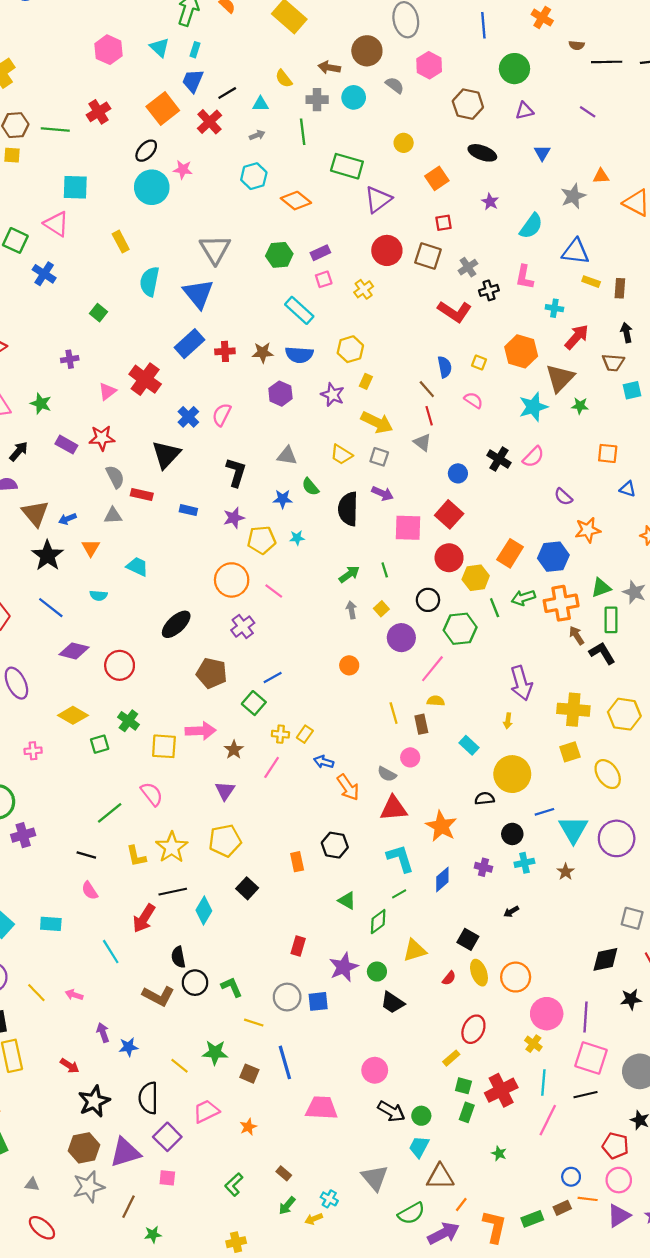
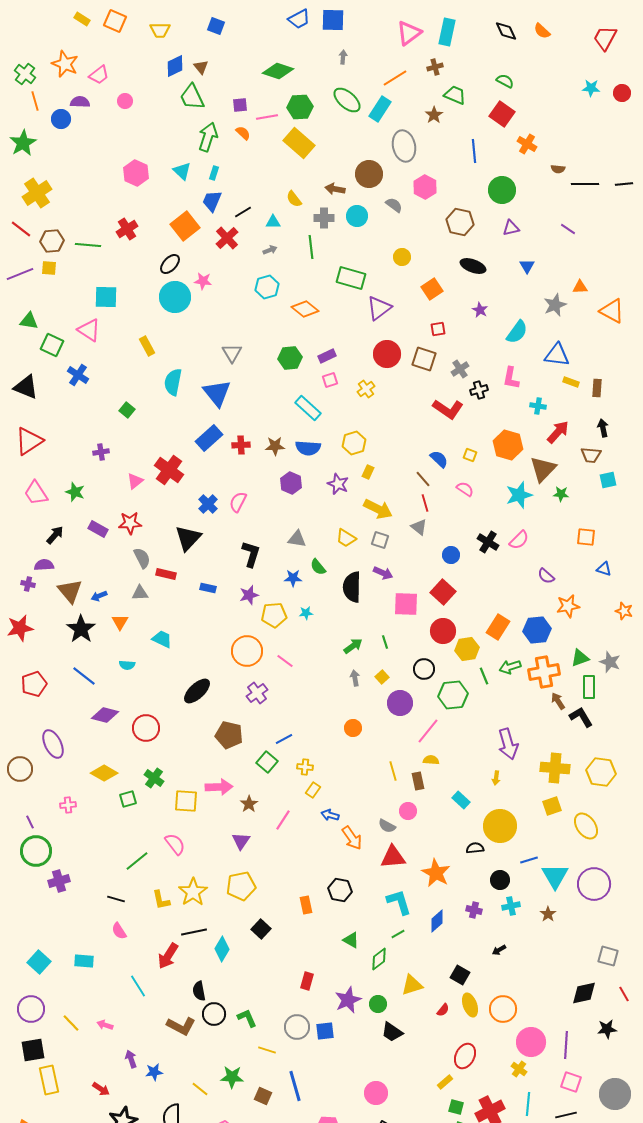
gray triangle: (215, 249) -> (232, 353), size x0.7
blue semicircle: (445, 367) -> (439, 459), turned -36
yellow cross: (280, 734) -> (305, 767), moved
pink square: (591, 1058) -> (571, 1082), size x0.7

